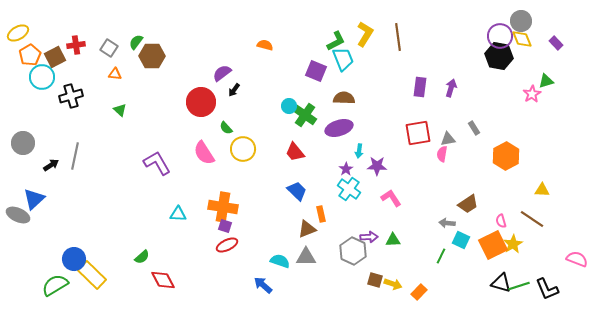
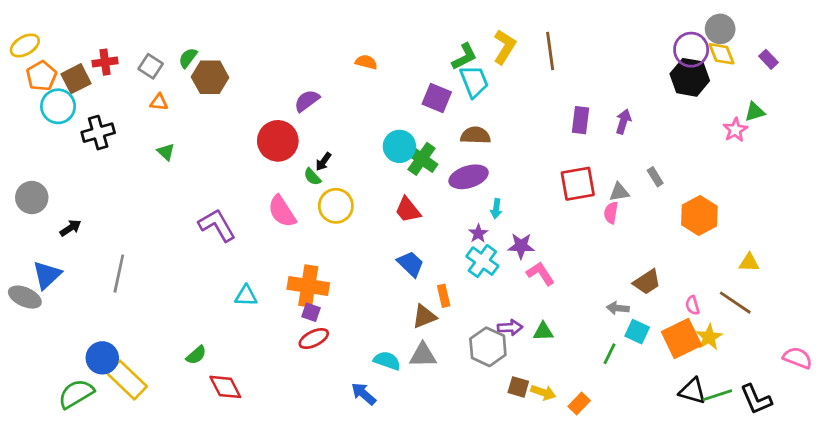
black arrow: (234, 90) -> (323, 162), moved
cyan circle: (289, 106) -> (399, 146), size x1.5
gray line: (75, 156) -> (119, 274), moved
purple star: (377, 166) -> (521, 246), moved

